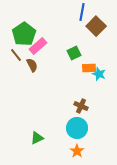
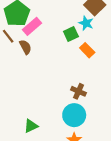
orange rectangle: (89, 68) -> (87, 50), turned 48
cyan star: (99, 74) -> (86, 23), moved

